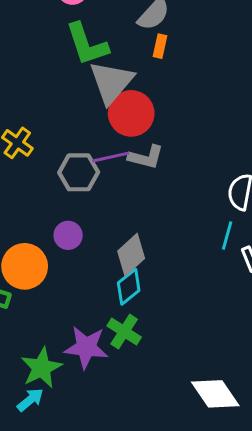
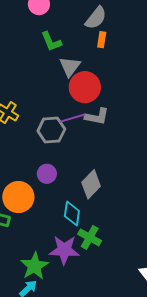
green L-shape: (87, 44) -> (51, 42), size x0.7
gray triangle: (111, 82) -> (70, 67), size x0.7
cyan diamond: (129, 287) -> (72, 214), moved, turned -40

